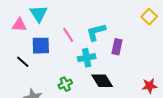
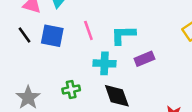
purple rectangle: (117, 47) -> (144, 59), turned 42
black line: (23, 62) -> (25, 35), moved

